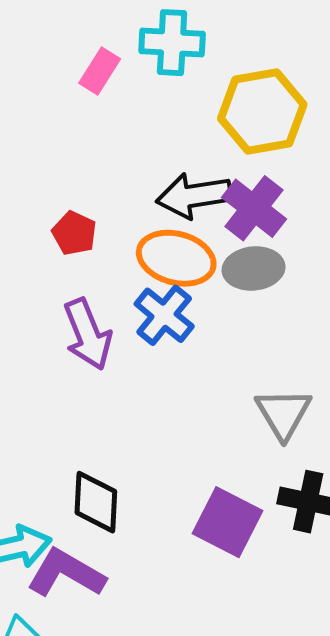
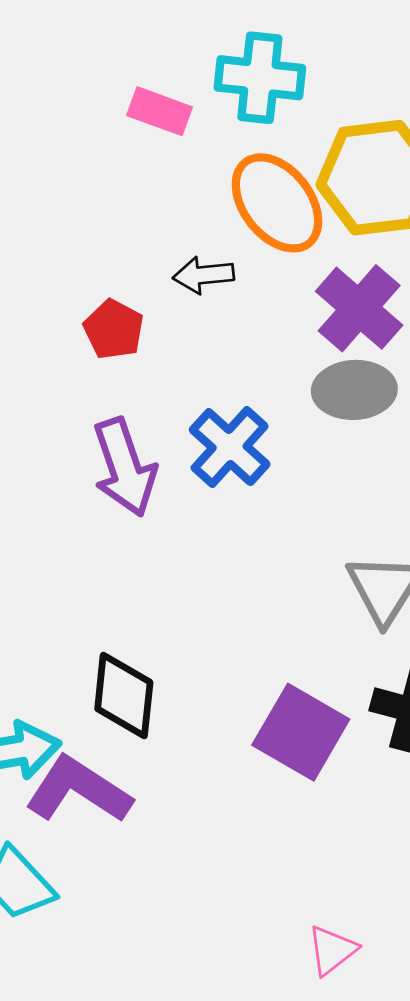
pink rectangle: (100, 71) -> (160, 111), turned 75
black arrow: (194, 196) -> (204, 275), moved, size x0.6
orange ellipse: (176, 258) -> (277, 203), moved, turned 34

